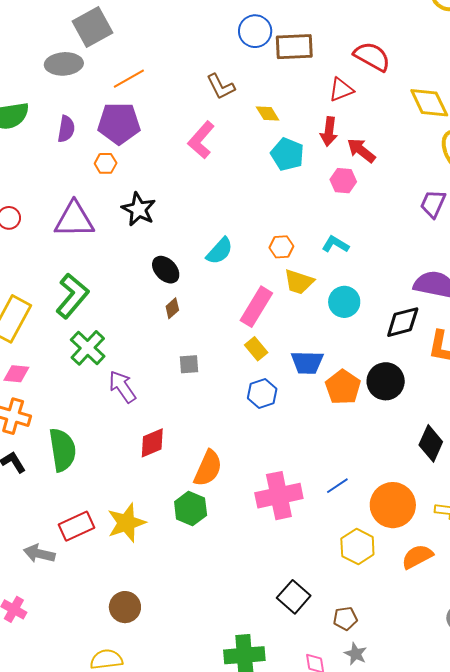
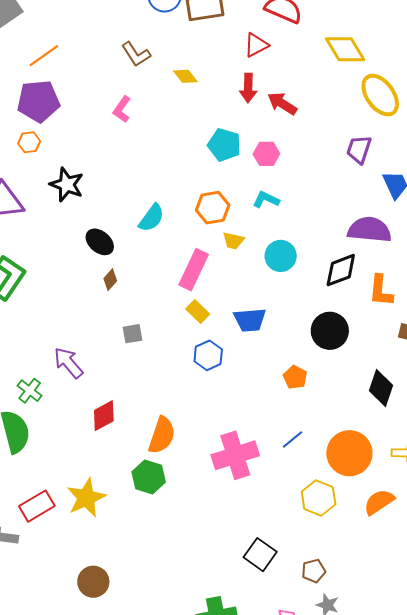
pink L-shape: (201, 140) -> (122, 109), size x0.7
cyan pentagon: (287, 154) -> (224, 145), moved
pink hexagon: (343, 181) -> (266, 154), moved
orange hexagon: (281, 247) -> (213, 208), size x1.4
yellow trapezoid: (299, 282) -> (233, 241), size x0.7
green cross: (88, 348) -> (30, 391), moved, size x0.7
orange pentagon: (343, 387) -> (295, 377), moved, size x0.7

